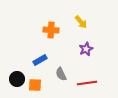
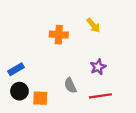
purple star: (86, 49) -> (98, 67), moved
blue rectangle: (40, 60) -> (16, 69), moved

